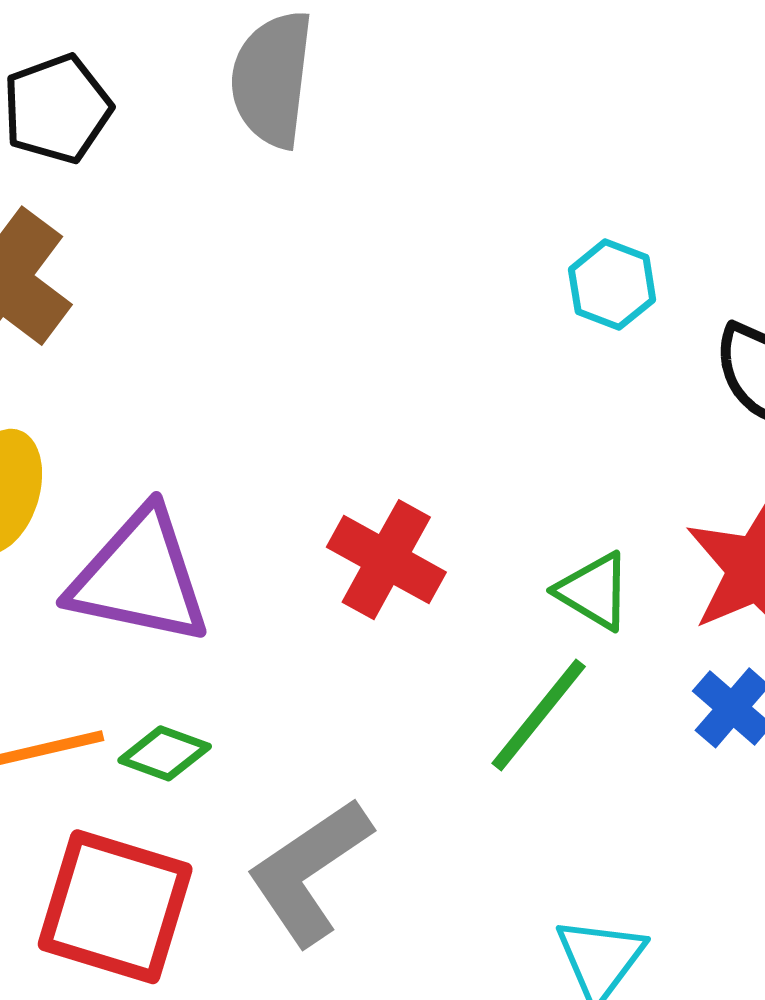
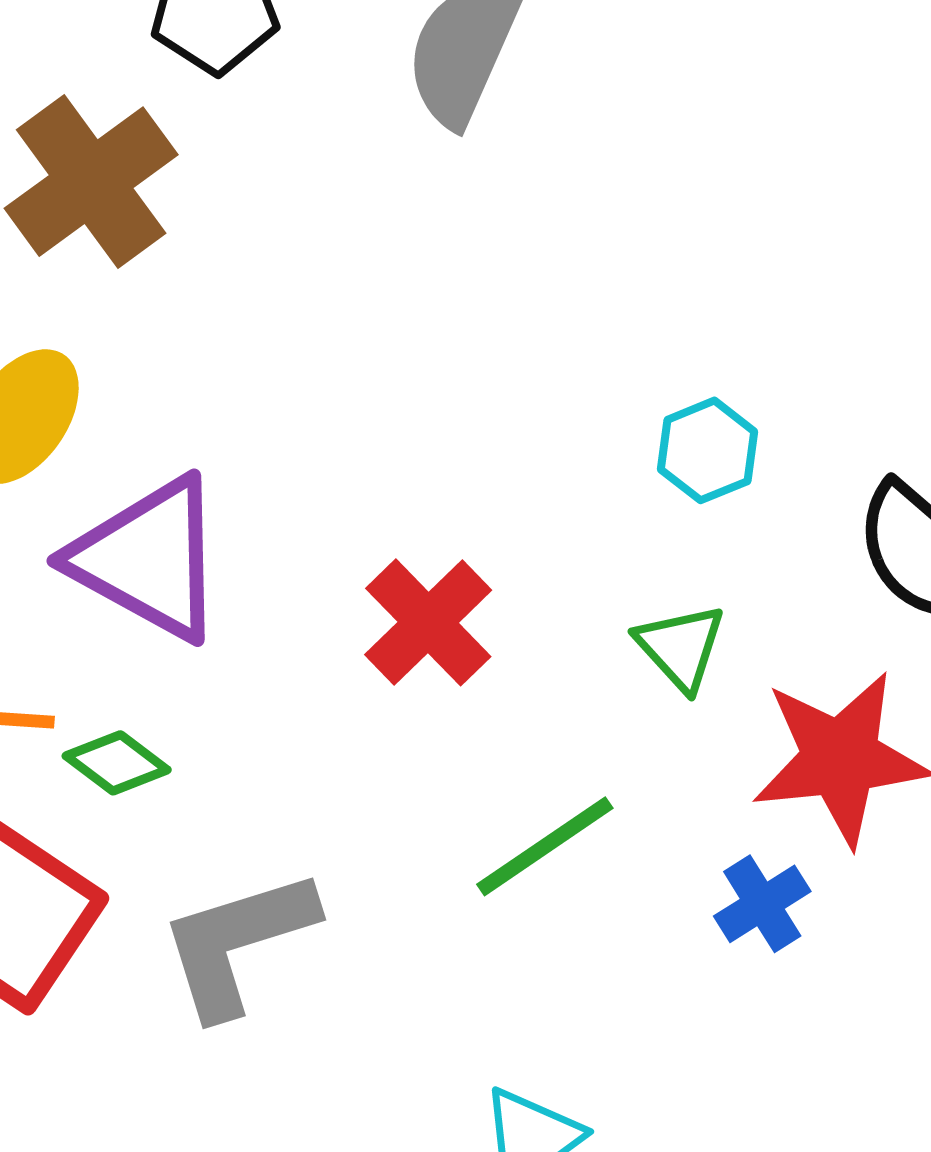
cyan hexagon: (612, 285) -> (708, 450), moved
green triangle: (594, 591) -> (681, 647), moved

